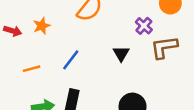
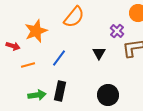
orange star: (42, 26) -> (36, 31), size x1.6
red arrow: (13, 31) -> (13, 46), moved

